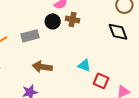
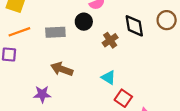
brown cross: (73, 19) -> (110, 40), moved, turned 32
black diamond: (118, 32) -> (134, 26), moved

